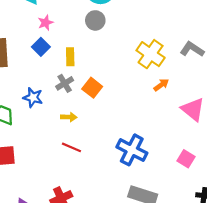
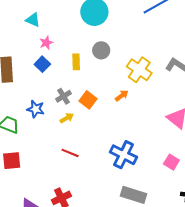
gray circle: (95, 20) -> (101, 50), moved
yellow rectangle: (70, 57) -> (76, 62), moved
orange arrow: (161, 85) -> (122, 96), moved
yellow arrow: (69, 117) -> (67, 118), moved, turned -32

